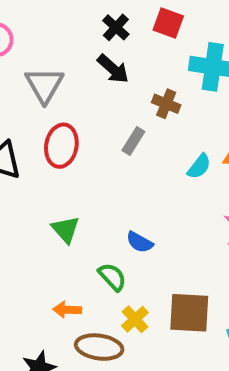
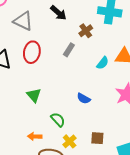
gray triangle: (44, 85) -> (23, 21), turned -35
brown cross: (166, 104) -> (86, 31), turned 32
blue semicircle: (140, 242) -> (84, 98), moved
brown square: (189, 313) -> (97, 138), size x0.6

